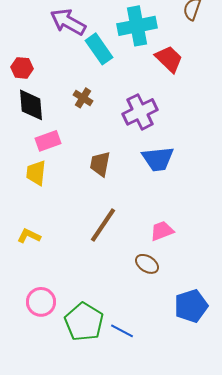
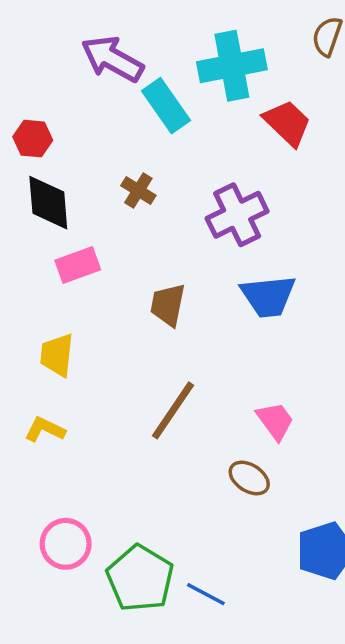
yellow trapezoid: (36, 173) -> (57, 355), moved
pink trapezoid: (162, 231) -> (275, 421), turned 75

